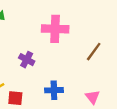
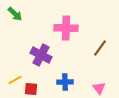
purple cross: (27, 60) -> (41, 55), size x1.5

